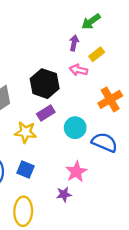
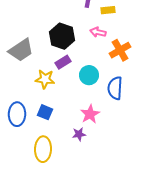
yellow rectangle: (97, 54) -> (108, 10), turned 32
pink arrow: (79, 70) -> (98, 32), moved
blue semicircle: (105, 142) -> (115, 88), turned -110

